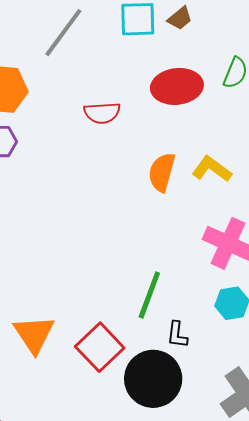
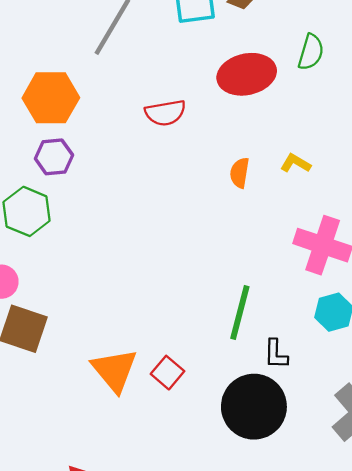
yellow L-shape: (212, 169) -> (295, 163), size x0.7
orange semicircle: (162, 172) -> (240, 173), size x0.7
red square: (100, 347) -> (167, 373), moved, size x0.6

